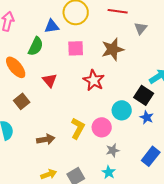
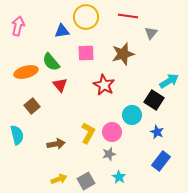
green semicircle: (36, 46) -> (51, 62), moved, turned 114
orange ellipse: (16, 67) -> (26, 72), turned -65
blue star: (147, 117) -> (157, 132), moved
gray star: (113, 150) -> (109, 154), moved

